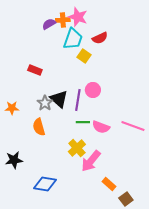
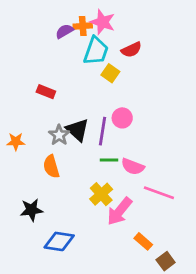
pink line: (133, 126) -> (159, 193), moved
black star: (14, 160) -> (32, 210), moved

